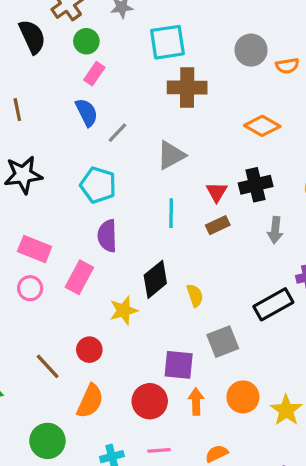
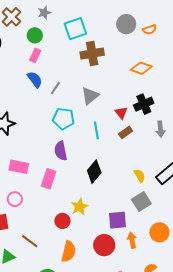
green circle: (86, 41) -> (35, 35), moved
cyan pentagon: (98, 185) -> (64, 119), moved
pink circle: (30, 288) -> (15, 199), moved
yellow semicircle: (195, 295) -> (140, 176), moved
yellow star: (124, 310) -> (80, 207), moved
brown line: (48, 366) -> (30, 241), moved

